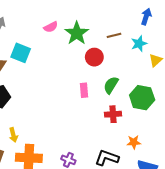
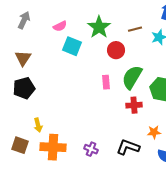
pink semicircle: (51, 27) -> (60, 26), moved
cyan square: (21, 53) -> (72, 46), moved
green semicircle: (111, 85) -> (132, 77), size x1.4

